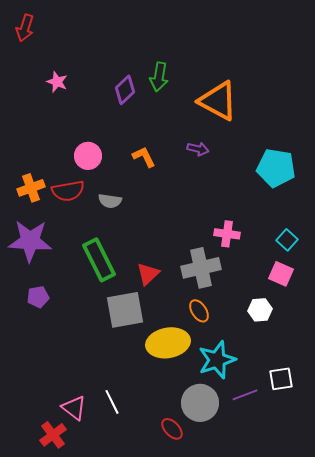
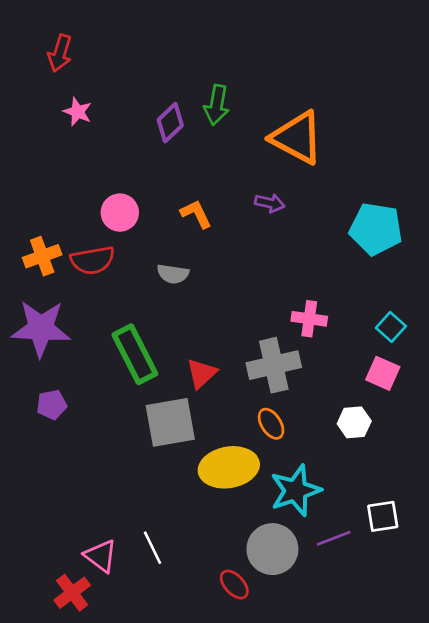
red arrow: (25, 28) -> (60, 53), moved
gray semicircle: (110, 201) -> (173, 274), moved

